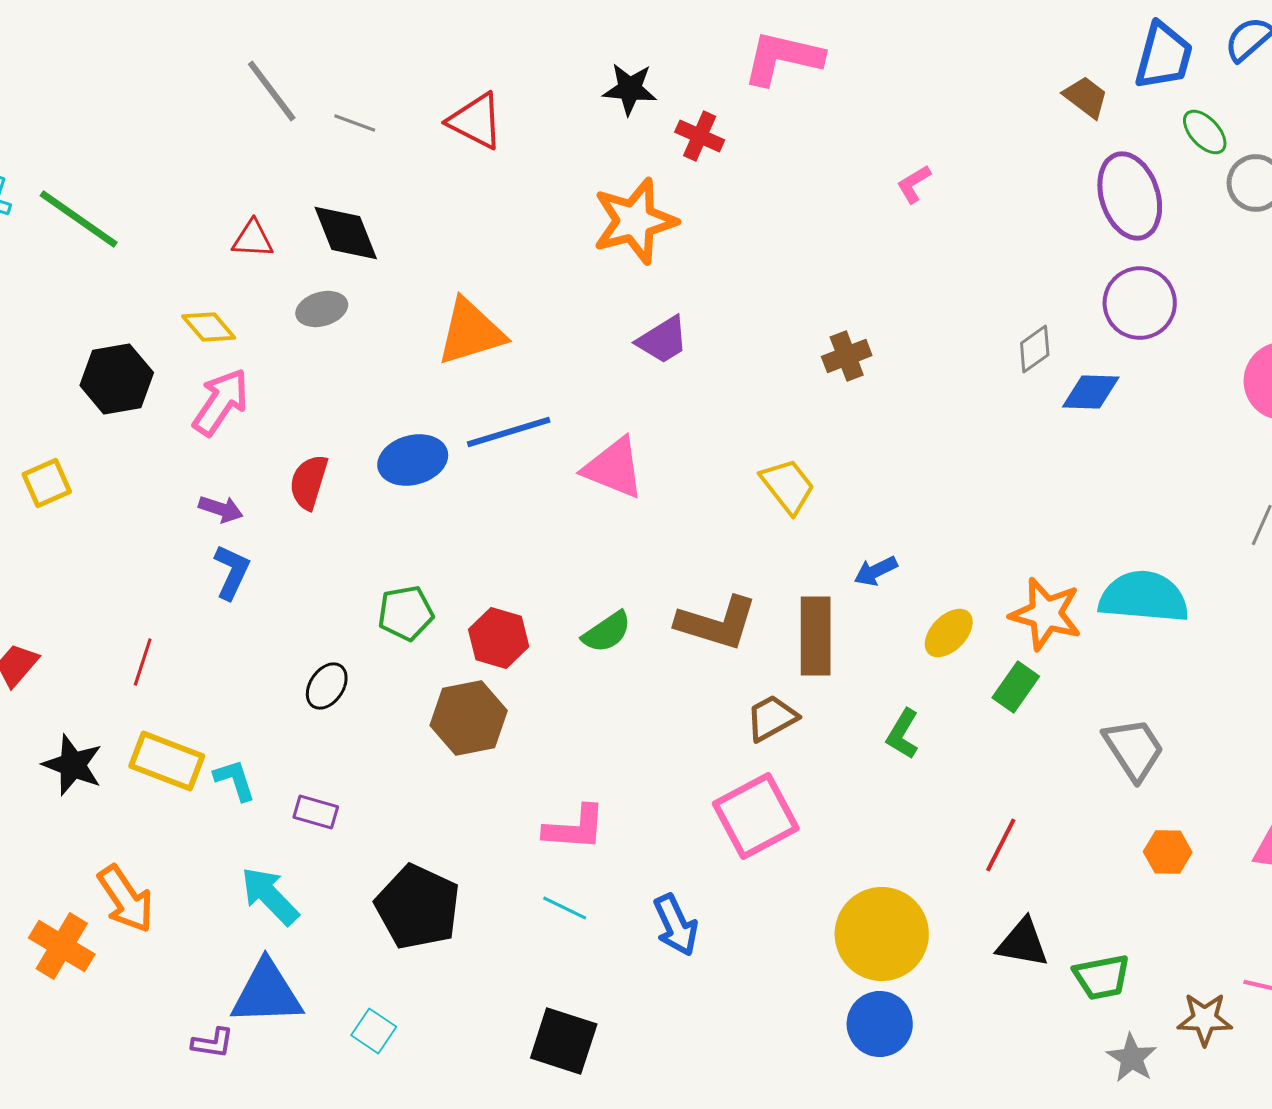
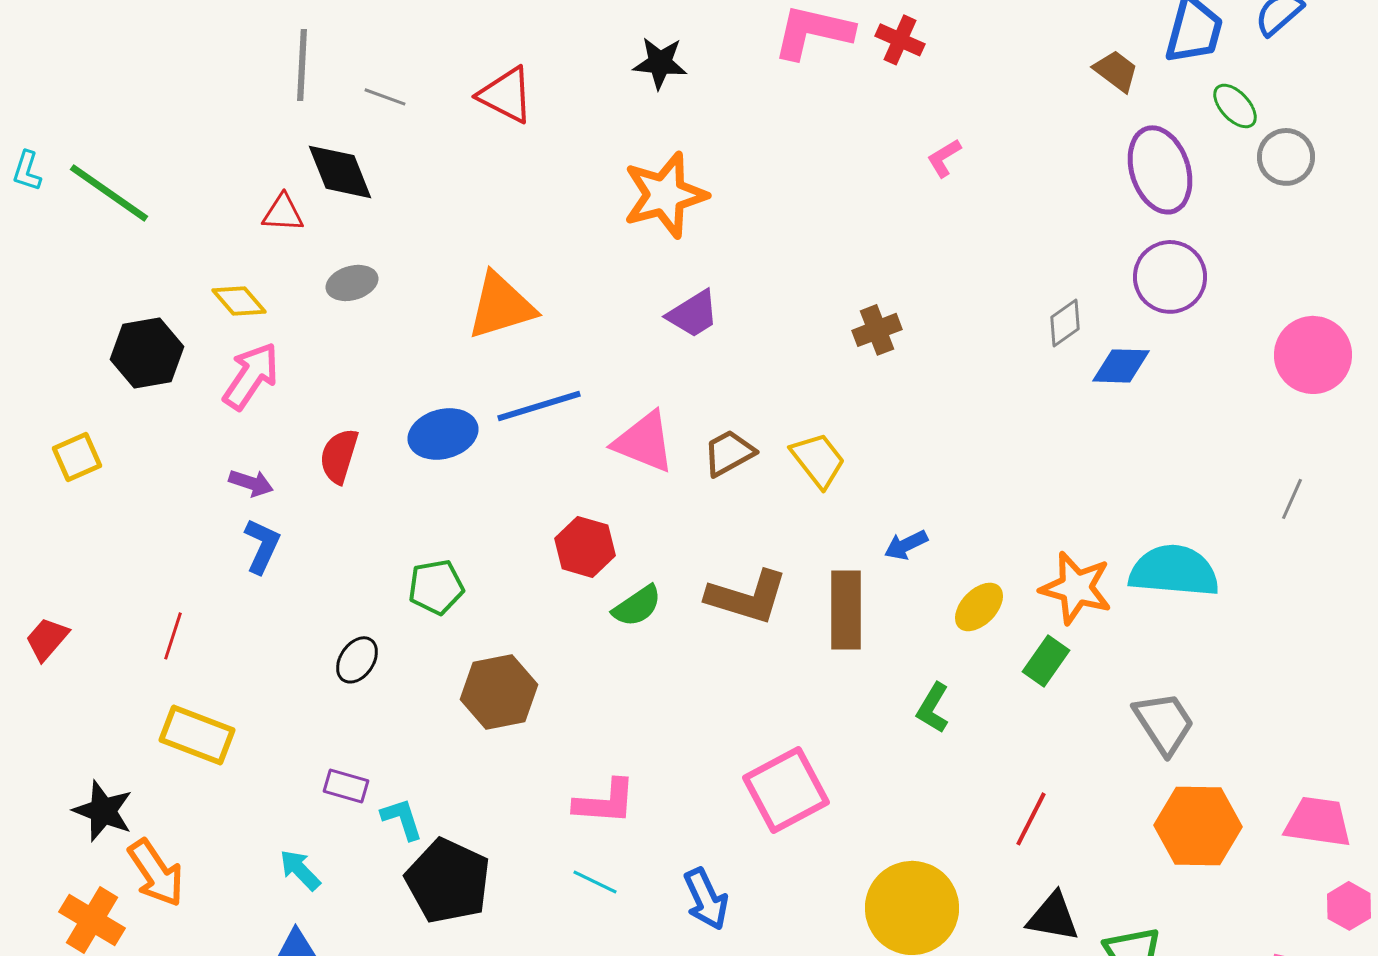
gray line: (272, 91) -> (302, 65), turned 40
red cross: (700, 136) -> (900, 40), moved
black diamond: (346, 233) -> (340, 172), moved
red hexagon: (499, 638) -> (585, 547), moved
brown trapezoid: (772, 718) -> (729, 453), moved
black star: (73, 765) -> (103, 811), moved
cyan L-shape: (235, 780) -> (402, 819), moved
orange hexagon: (1168, 852) -> (1198, 826), size x1.8
cyan arrow: (270, 896) -> (300, 870), size x0.7

